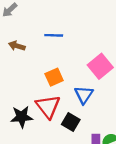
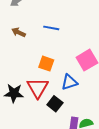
orange square: (54, 77) -> (46, 64), turned 35
blue triangle: (84, 95) -> (69, 82), turned 30

